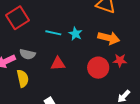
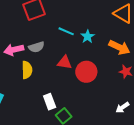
gray semicircle: (27, 54) -> (36, 47), turned -42
red circle: (98, 68) -> (86, 72), moved

